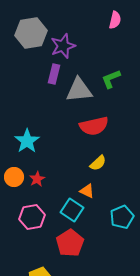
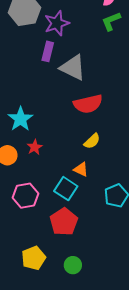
green L-shape: (111, 79) -> (111, 21), moved
gray triangle: (79, 90) -> (73, 68), turned 32
red star: (37, 179) -> (35, 147), moved

